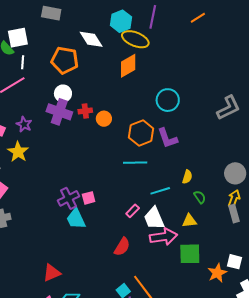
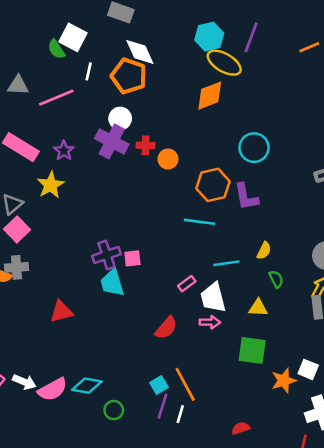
white square: (18, 38) -> (73, 37), turned 30
white diamond: (91, 39) -> (140, 52), moved
white line: (23, 62) -> (89, 71), moved
pink arrow: (163, 237) -> (210, 322), moved, size x0.6
red triangle: (52, 273) -> (61, 312), moved

